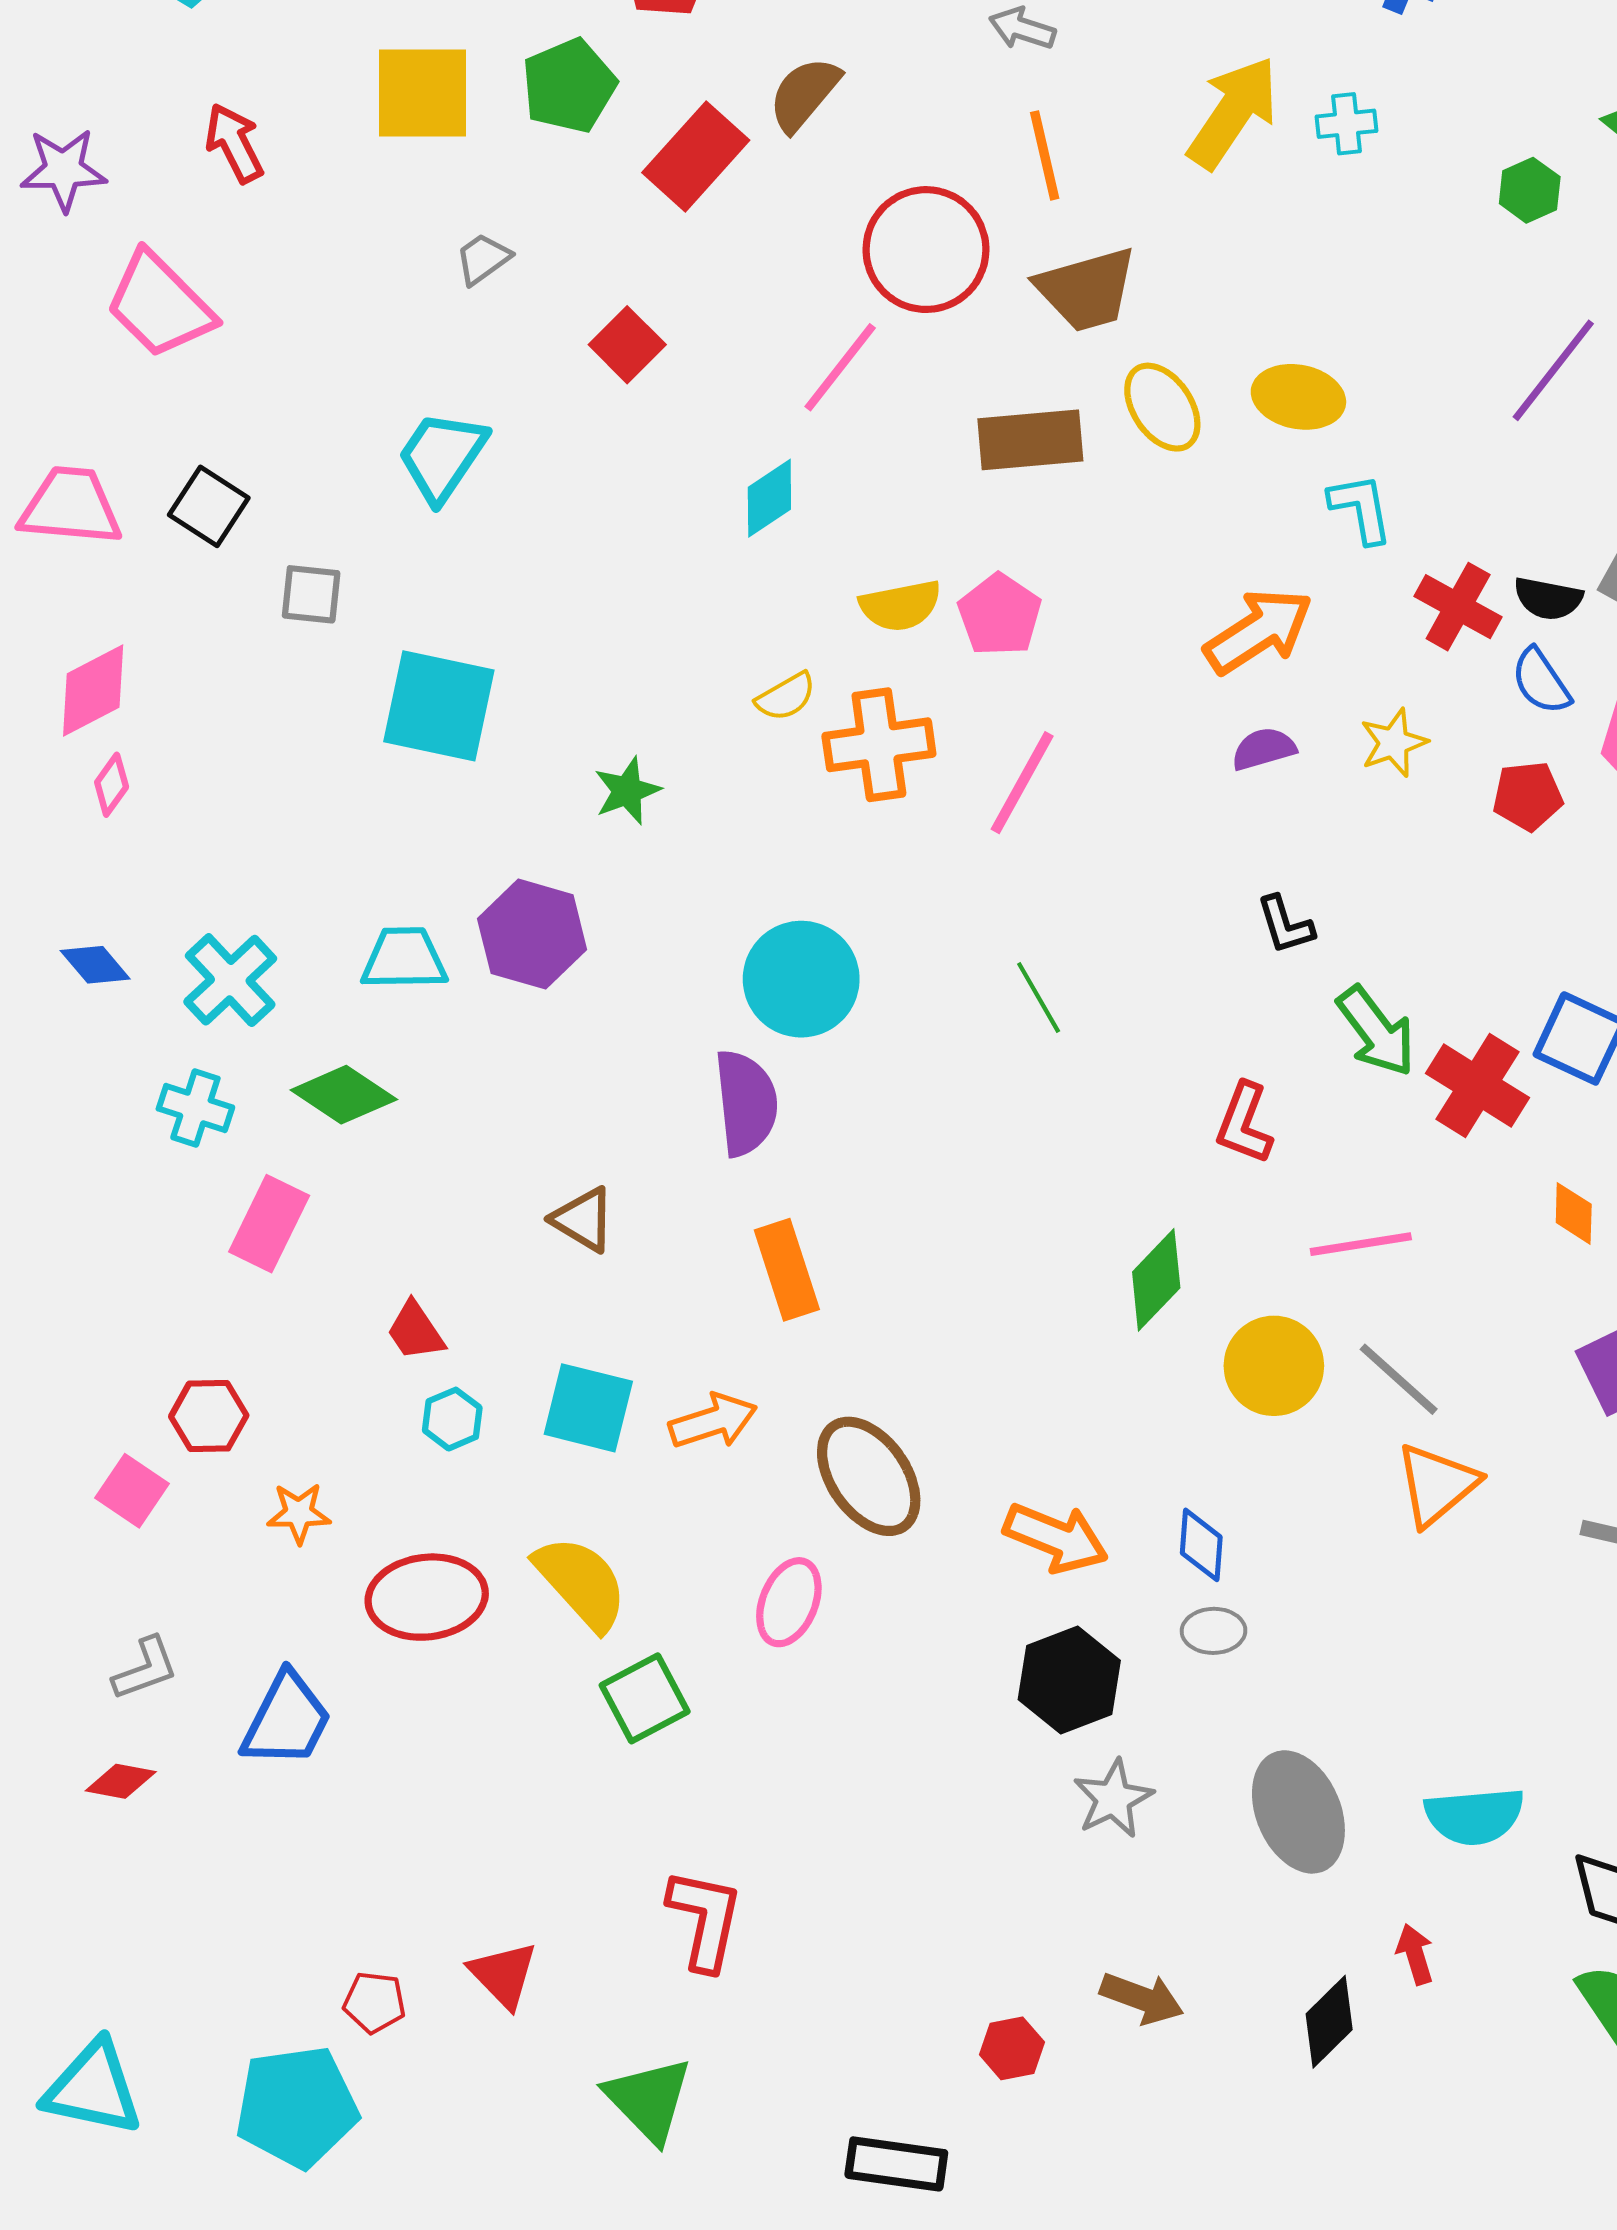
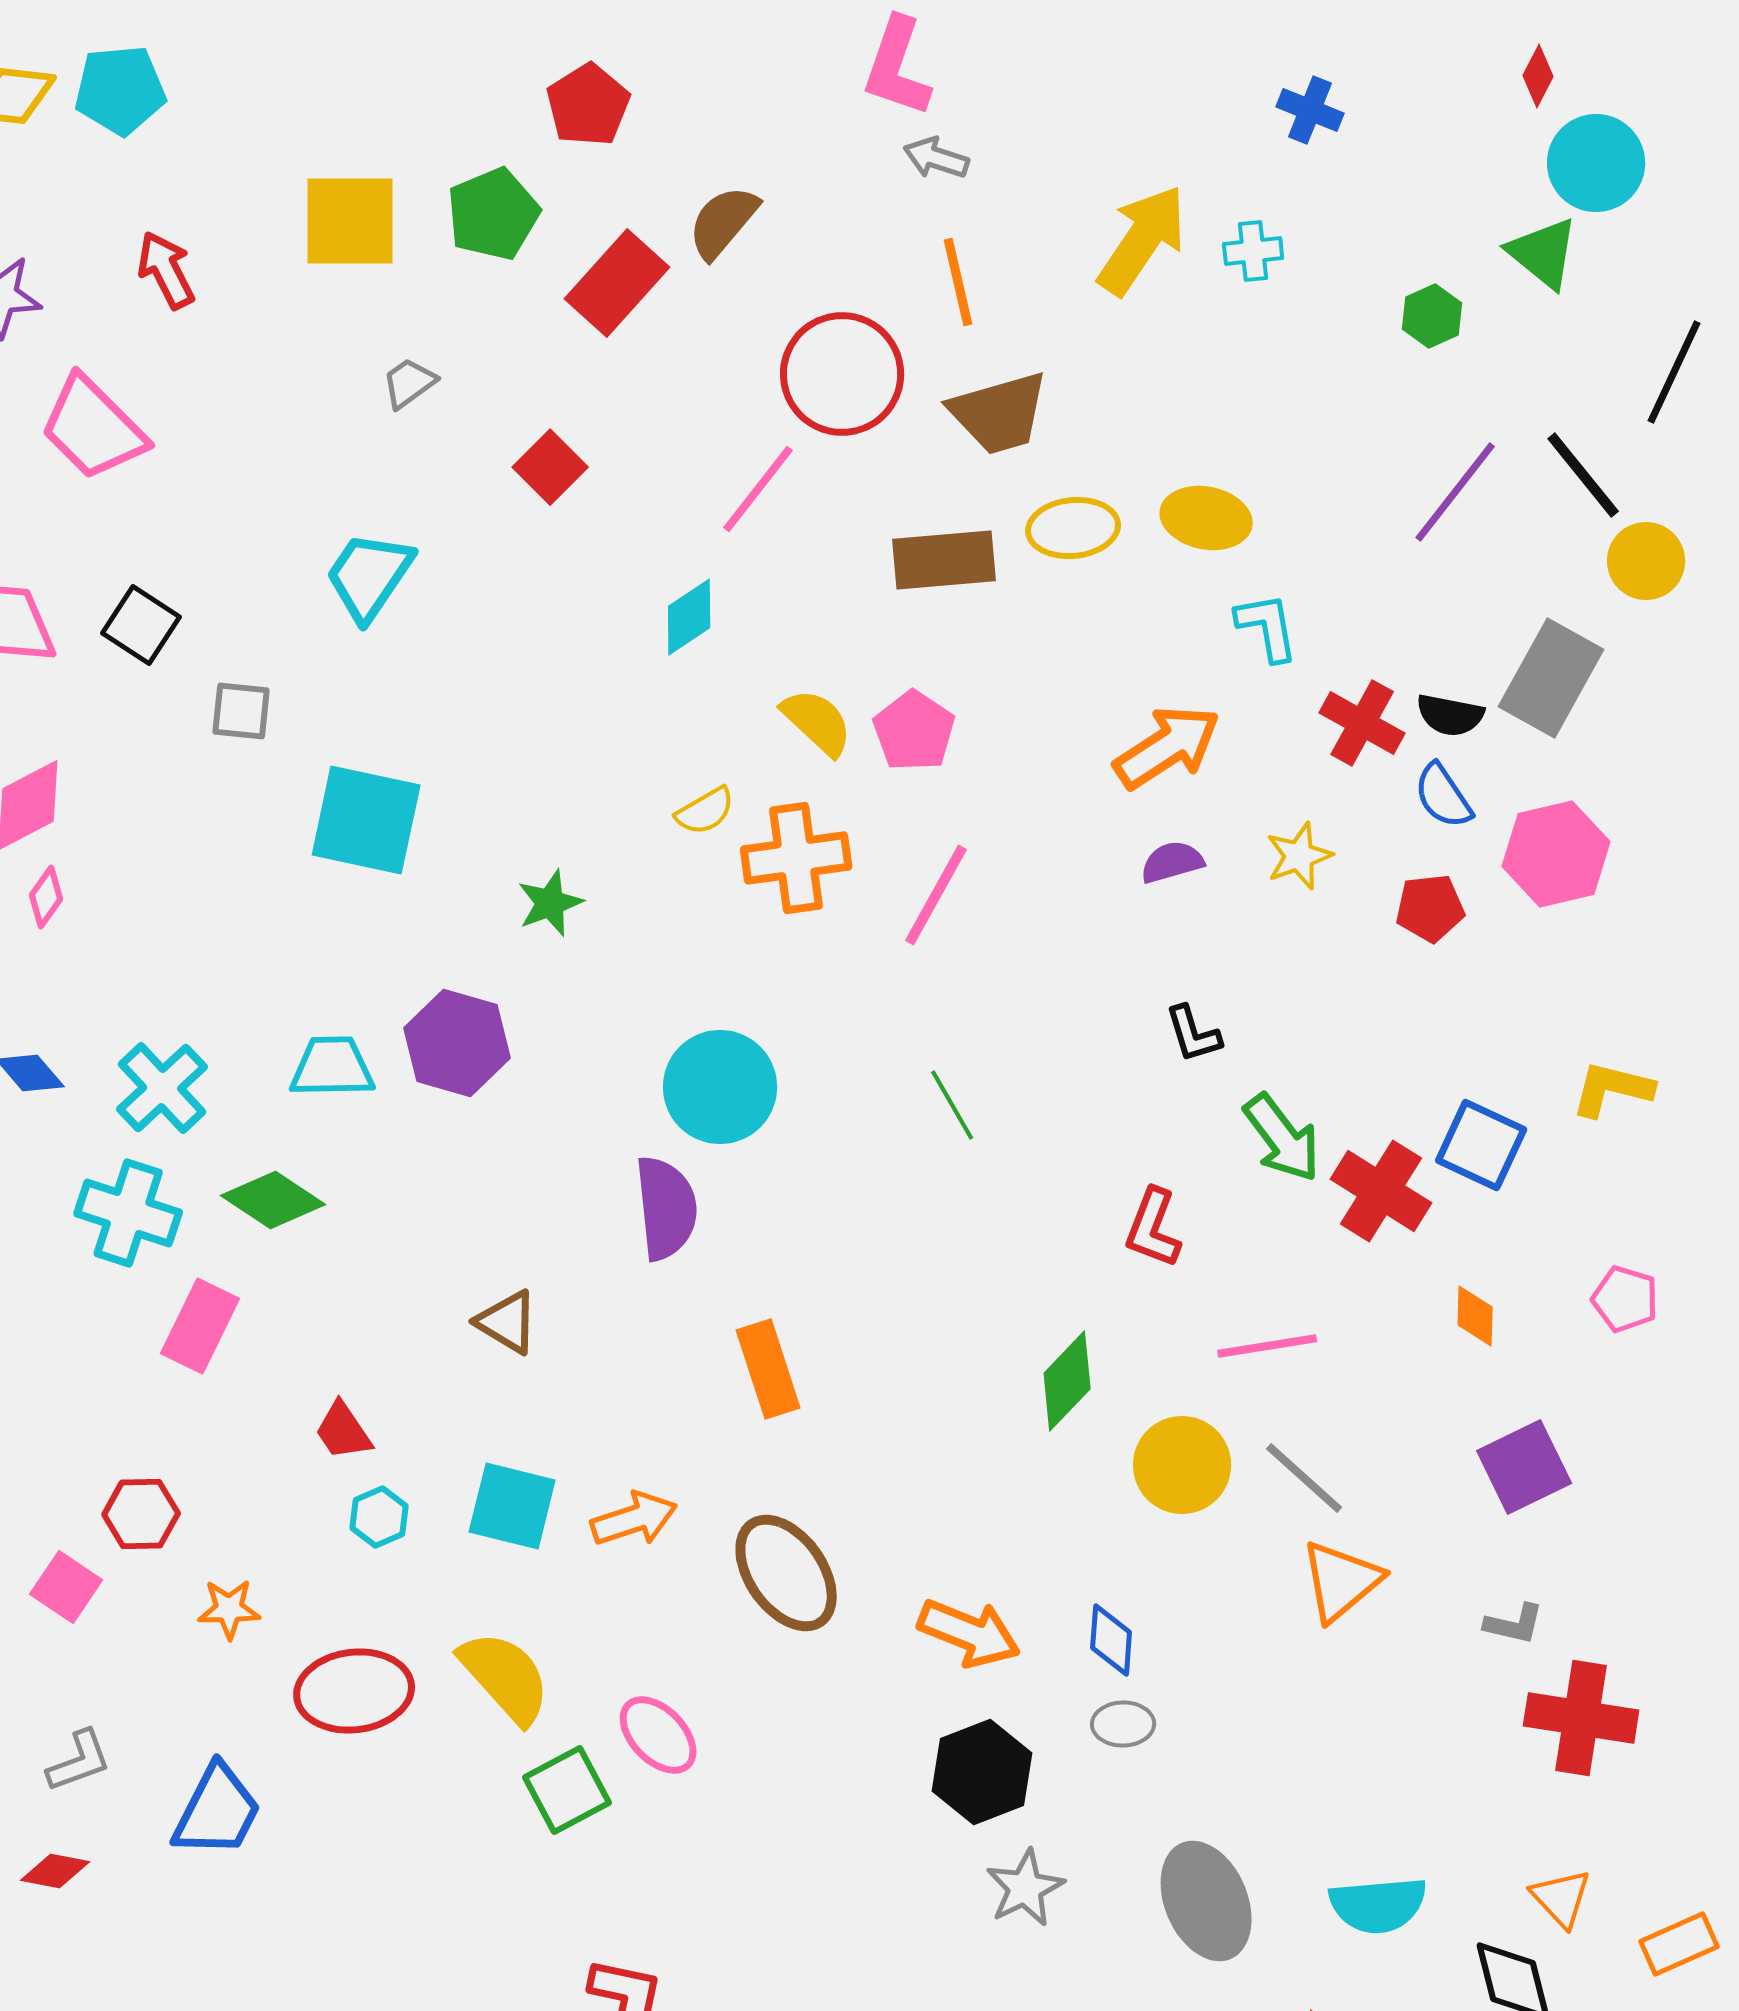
yellow ellipse: (1162, 407) -> (1073, 528), turned -62
yellow semicircle: (900, 606) -> (817, 722), turned -126
cyan cross: (195, 1108) -> (128, 1213), size x1.4
orange rectangle: (787, 1270) -> (768, 1369), moved
pink ellipse: (789, 1602) -> (658, 1735), moved, turned -66

